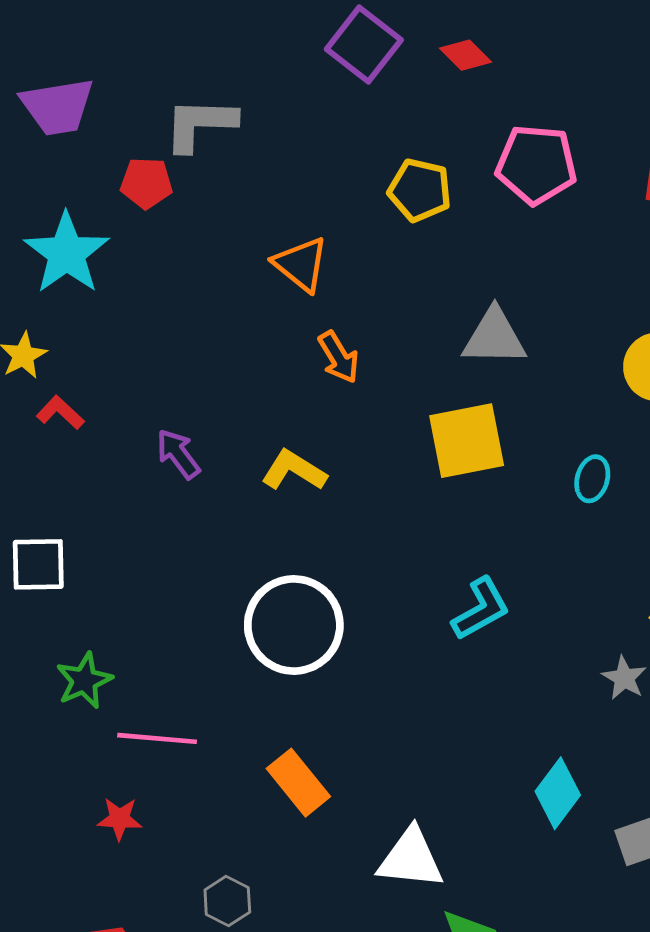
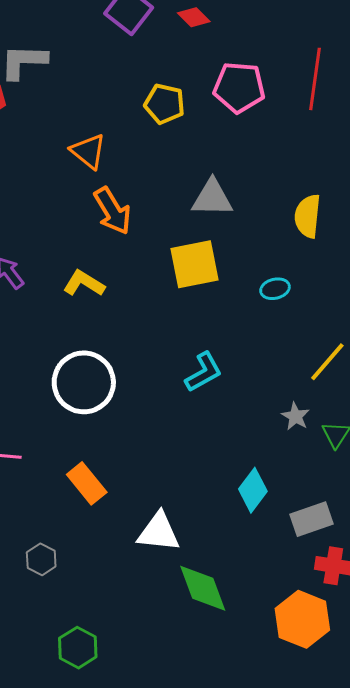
orange arrow: (339, 357) -> (112, 211), size x1.4
cyan ellipse: (592, 479) -> (275, 289), turned 60

